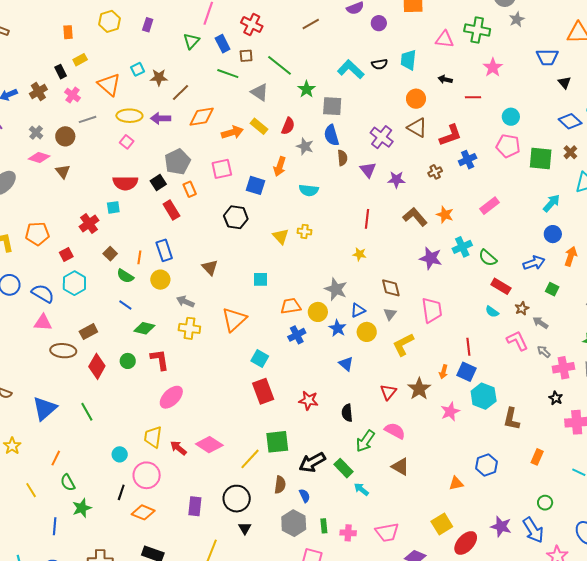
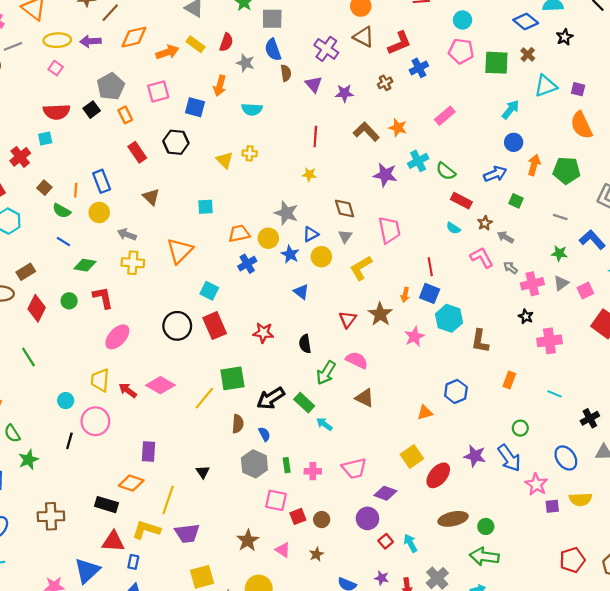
red rectangle: (171, 210) -> (137, 152), moved
black circle: (237, 499) -> (177, 326), moved
orange diamond: (143, 512) -> (131, 483), moved

